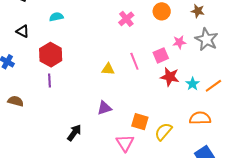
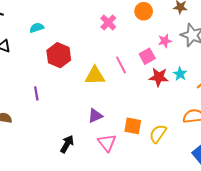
red hexagon: (51, 55) -> (59, 55), moved
yellow triangle: (108, 69) -> (95, 76), size x1.5
cyan star: (193, 84) -> (180, 74), moved
pink triangle: (125, 143) -> (107, 143), moved

